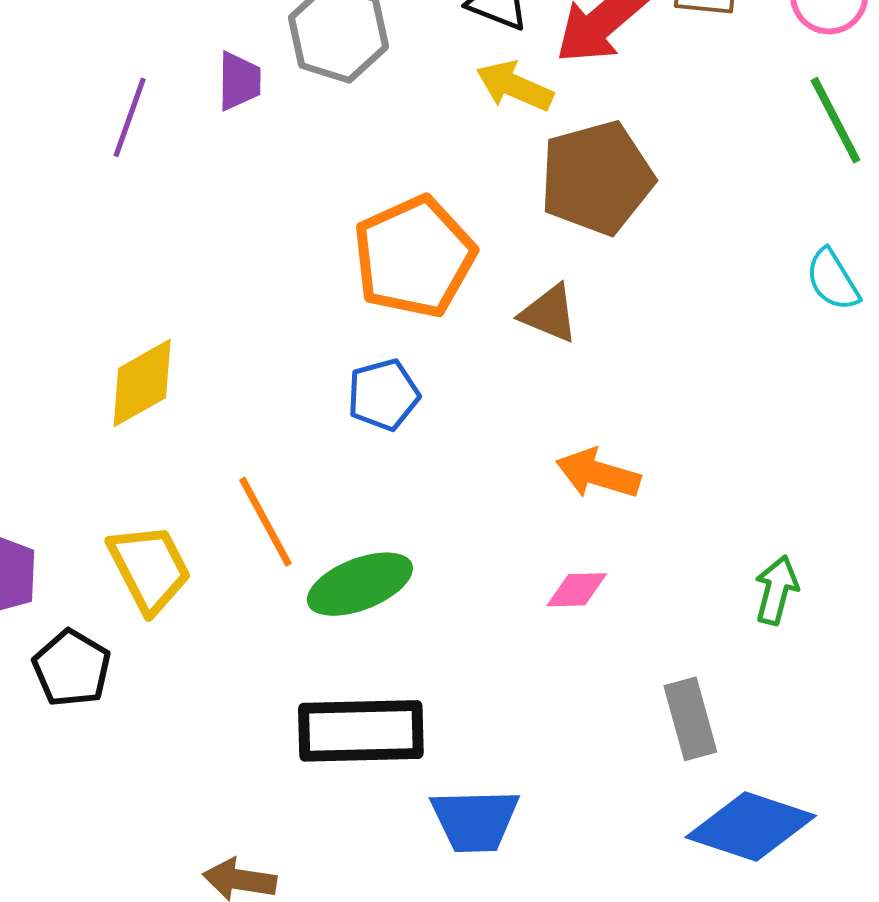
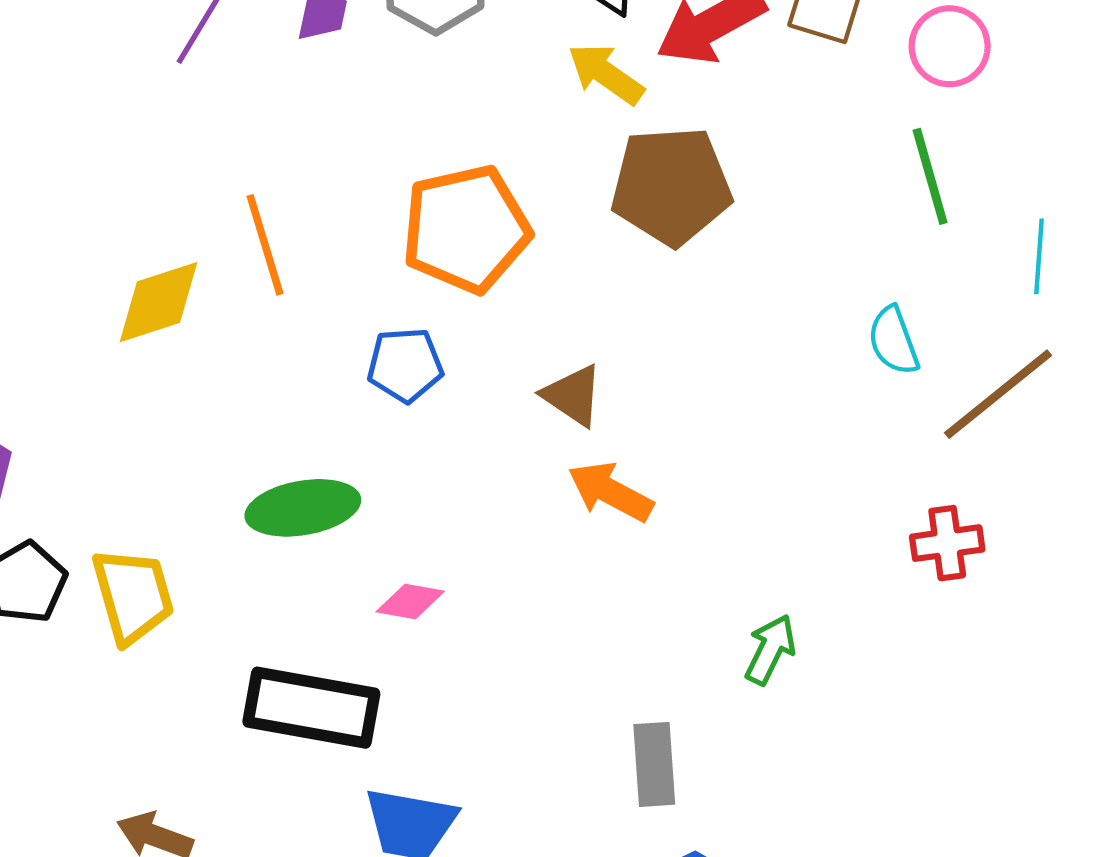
brown triangle: (549, 313) -> (573, 395), moved
orange line: (265, 522) -> (265, 245), moved
yellow trapezoid: (149, 568) -> (133, 596), moved
green ellipse: (360, 584) -> (303, 508), moved
pink diamond: (577, 590) -> (410, 601), moved

